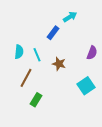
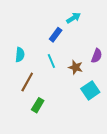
cyan line: (37, 55) -> (51, 61), moved
brown star: (59, 64) -> (76, 67), moved

